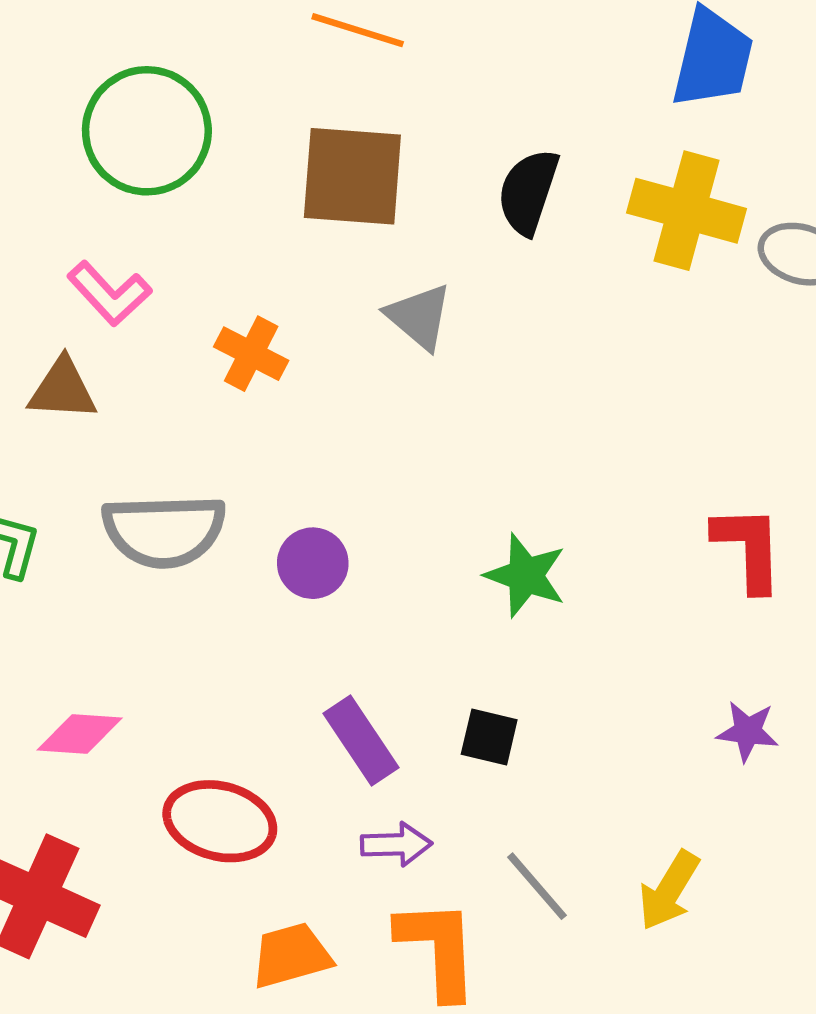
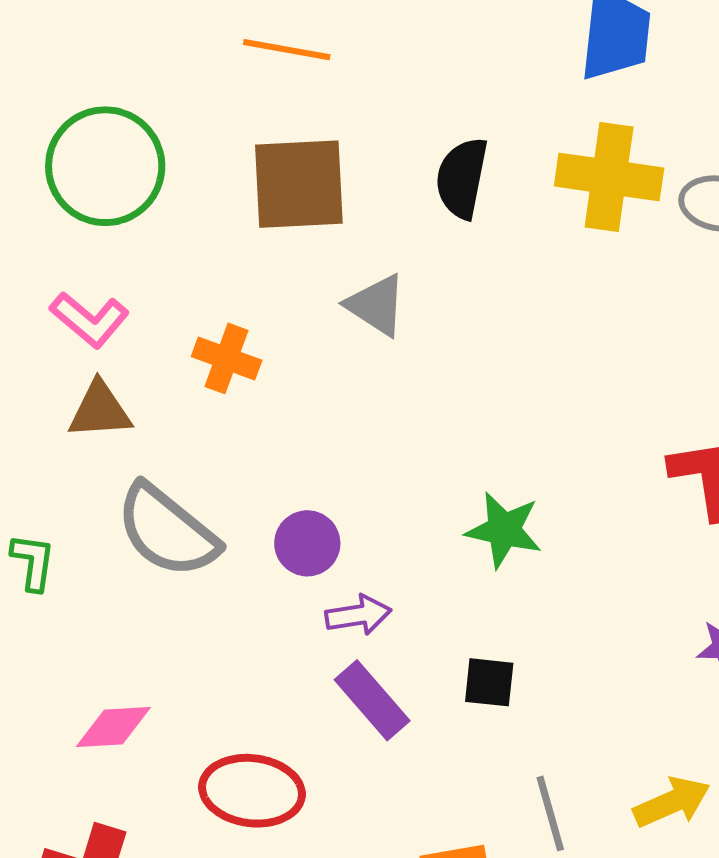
brown triangle: (63, 389) -> (100, 410), moved
gray semicircle: (164, 531) -> (167, 531), turned 48
purple arrow: (396, 844) -> (358, 615), moved
gray line: (537, 886) -> (550, 813), turned 32
yellow arrow: (669, 890) -> (672, 802), turned -138

